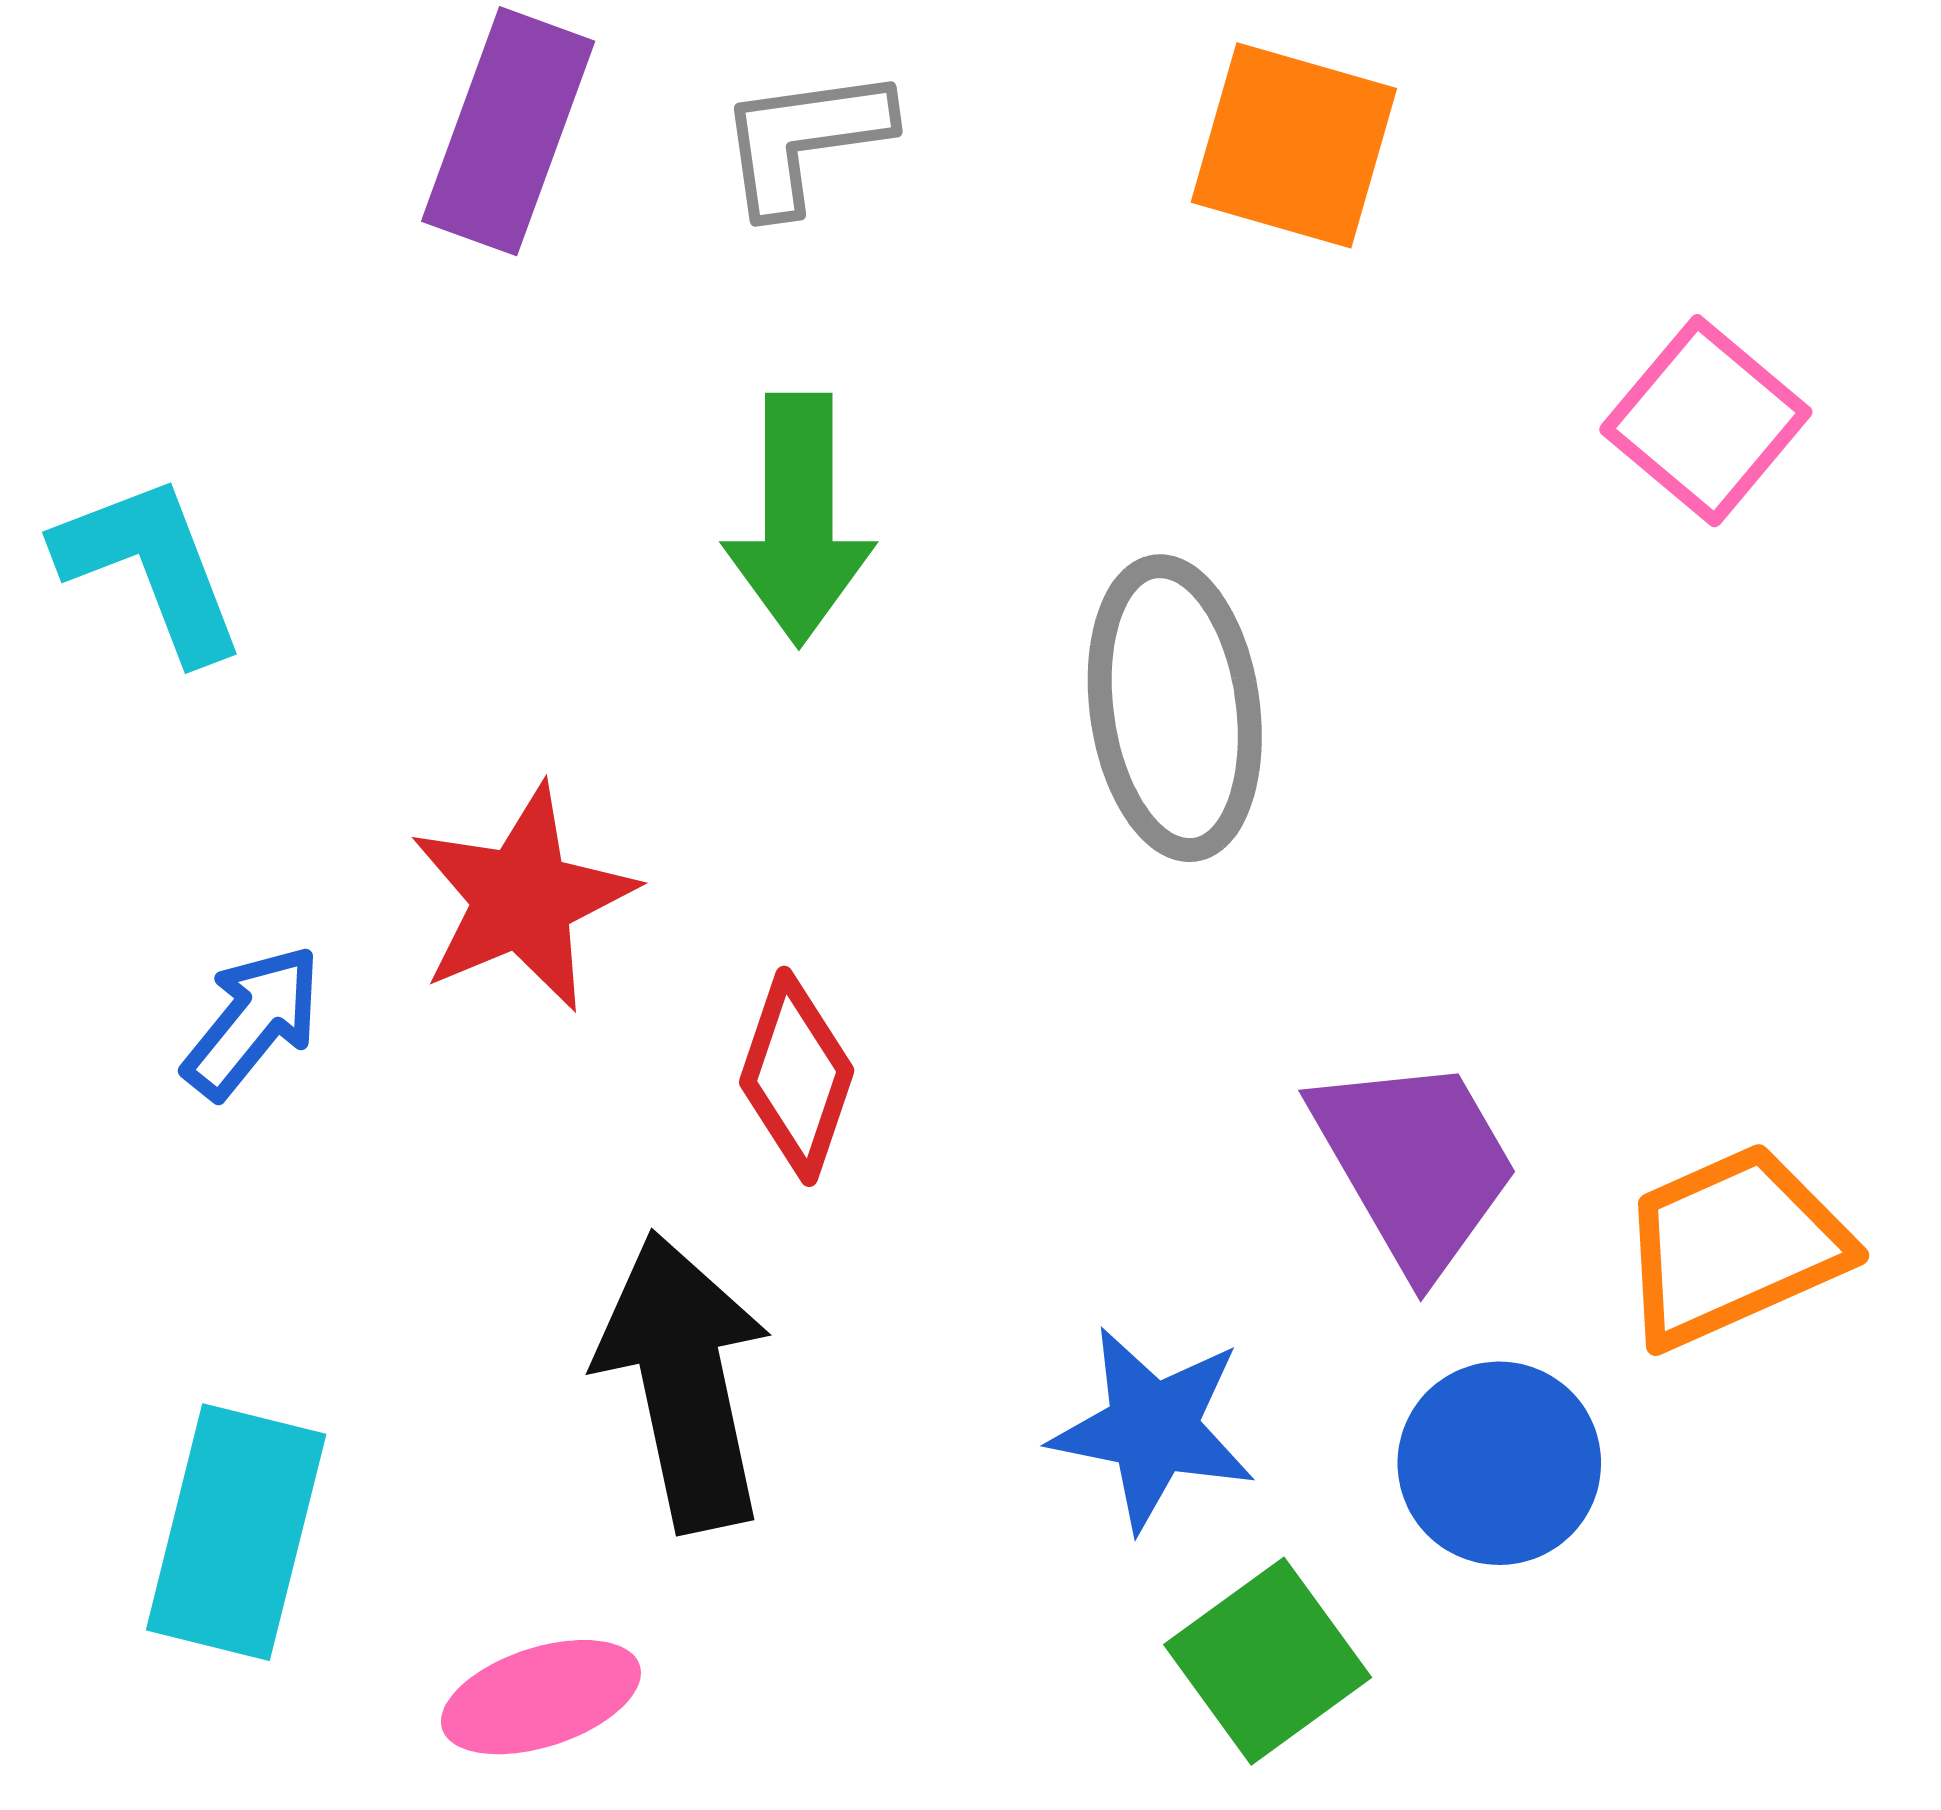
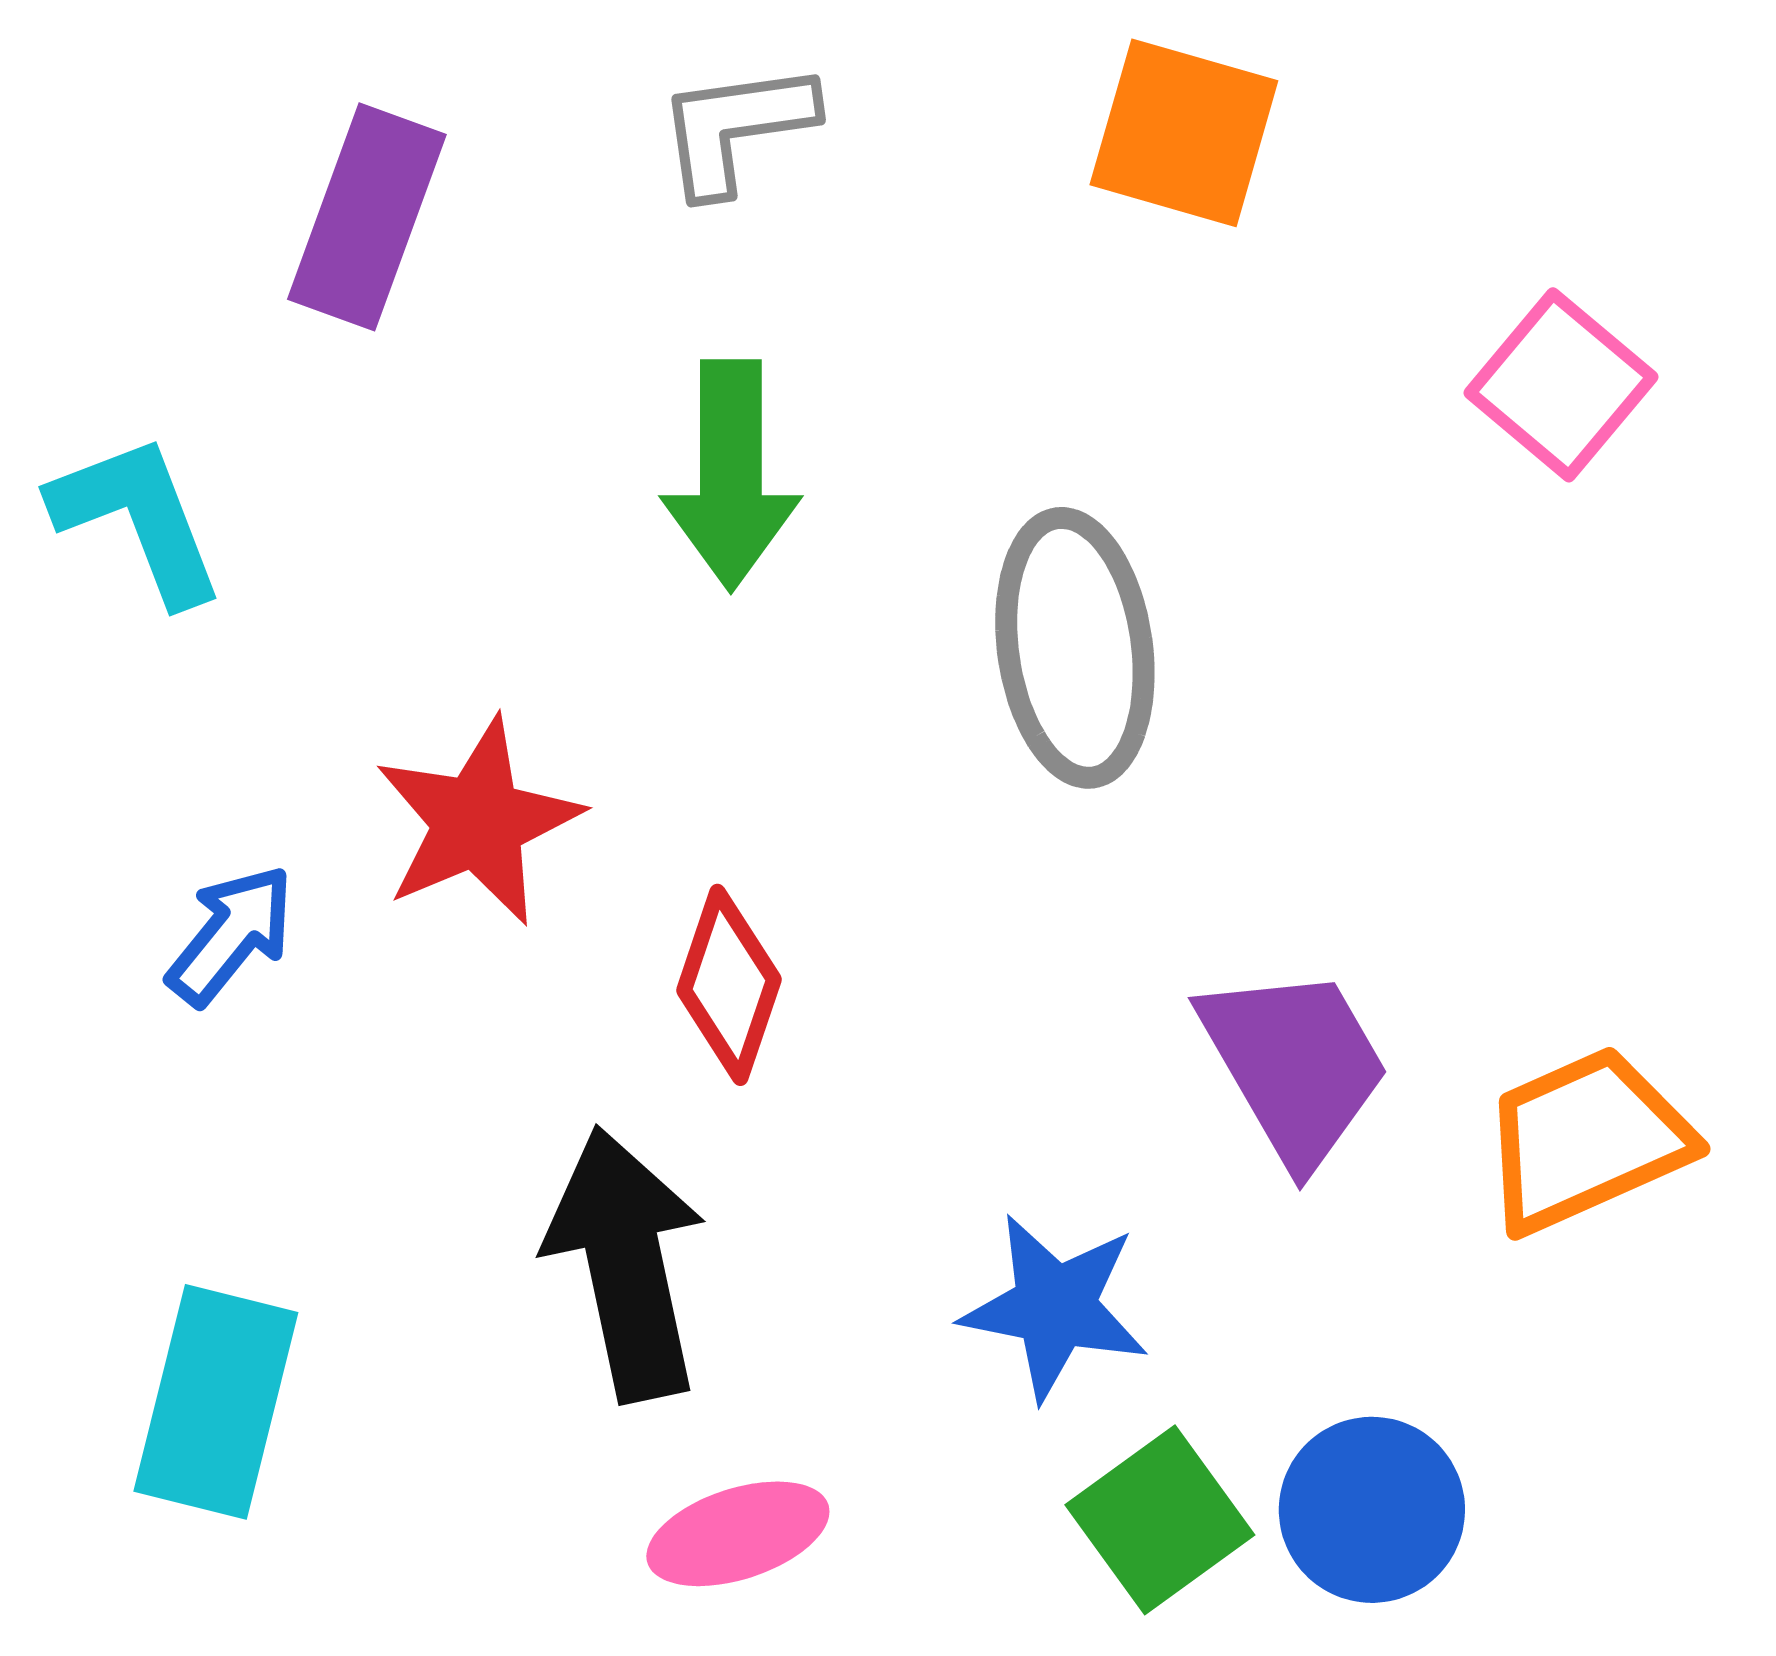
purple rectangle: (508, 131) -> (367, 217), moved
blue circle: (1499, 1463) -> (1372, 1510), moved
pink ellipse: (541, 1697) -> (738, 1534), moved

